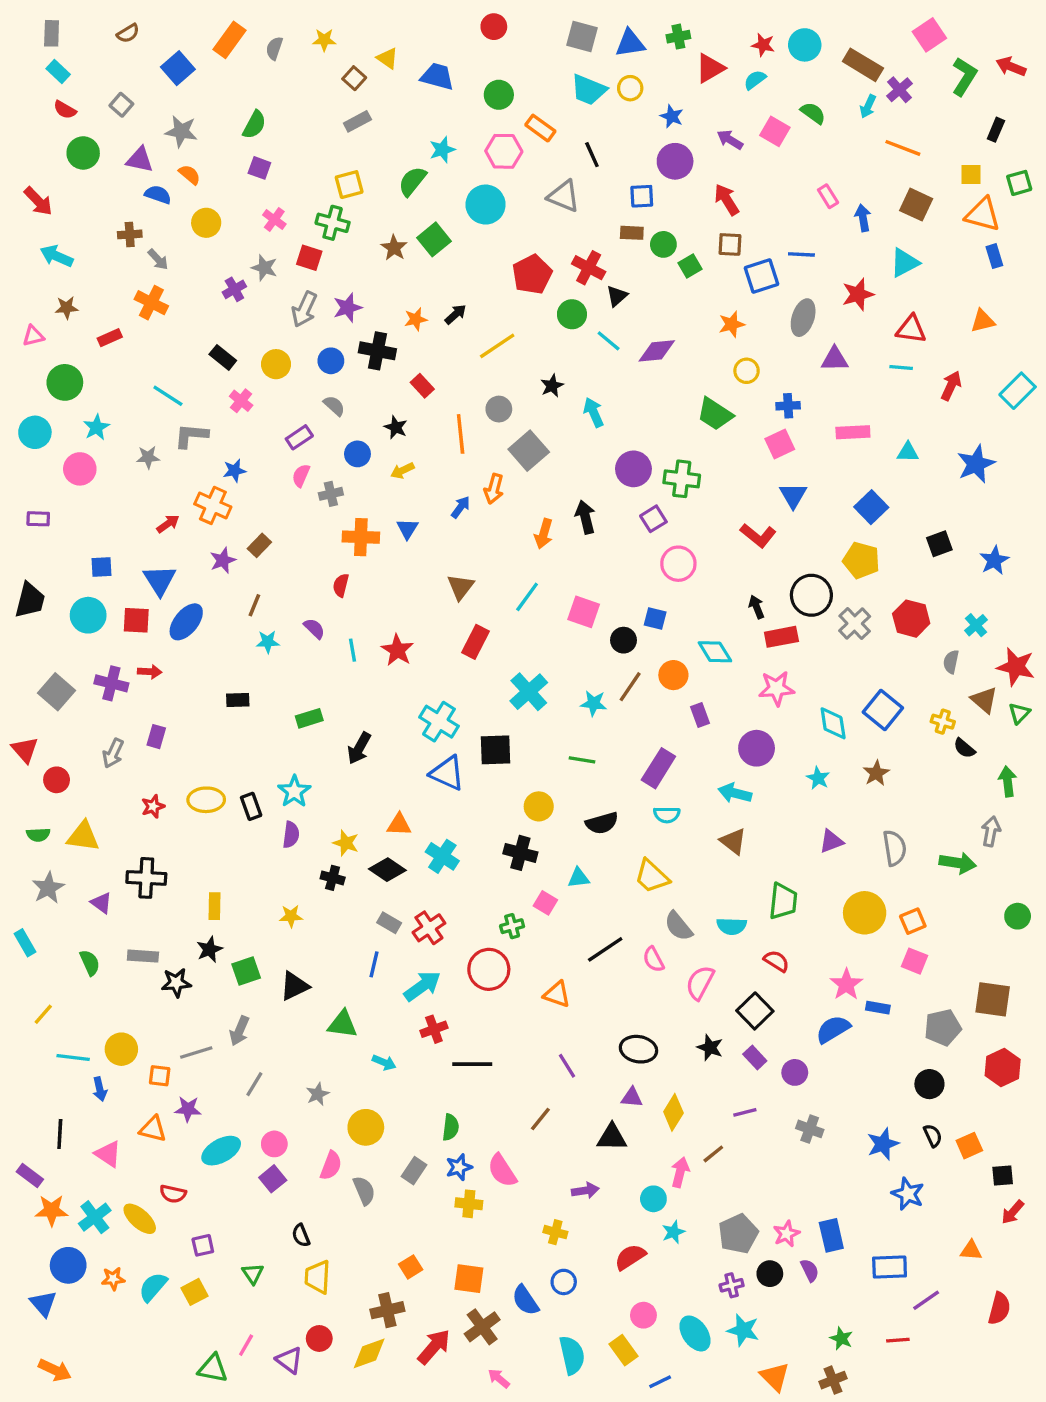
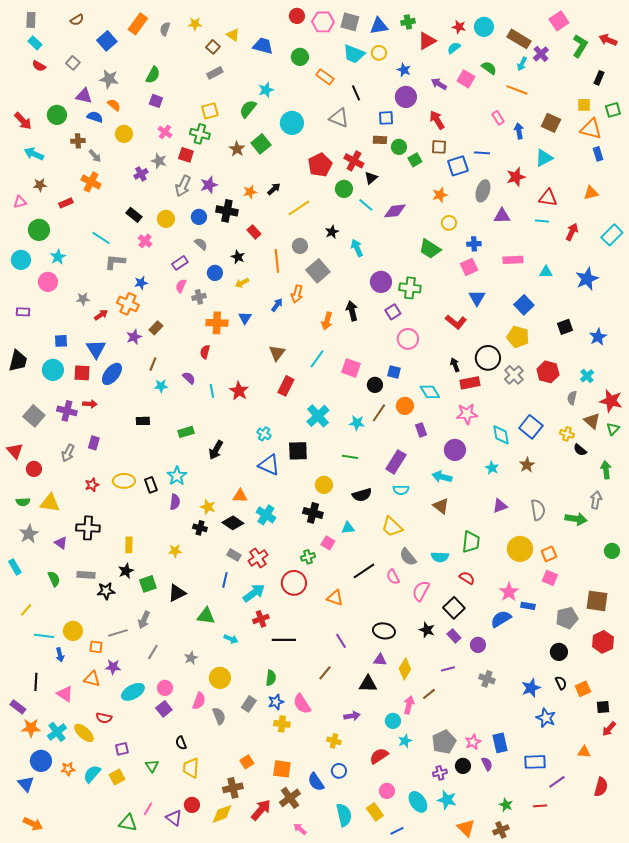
orange line: (903, 148) -> (517, 90), moved
pink hexagon: (504, 151) -> (323, 22), moved
green circle: (83, 153) -> (57, 115), moved
gray star: (148, 457) -> (83, 299), moved
cyan cross: (439, 722) -> (264, 434), size x0.6

